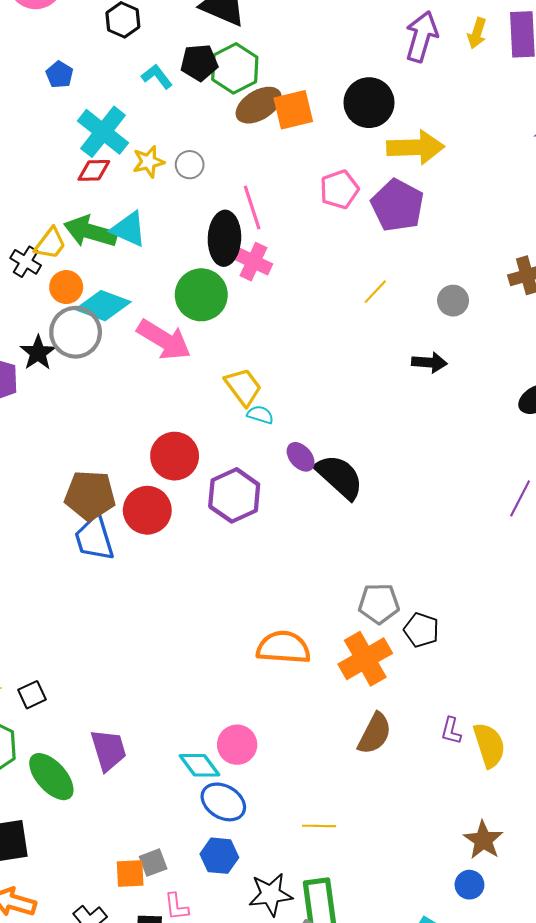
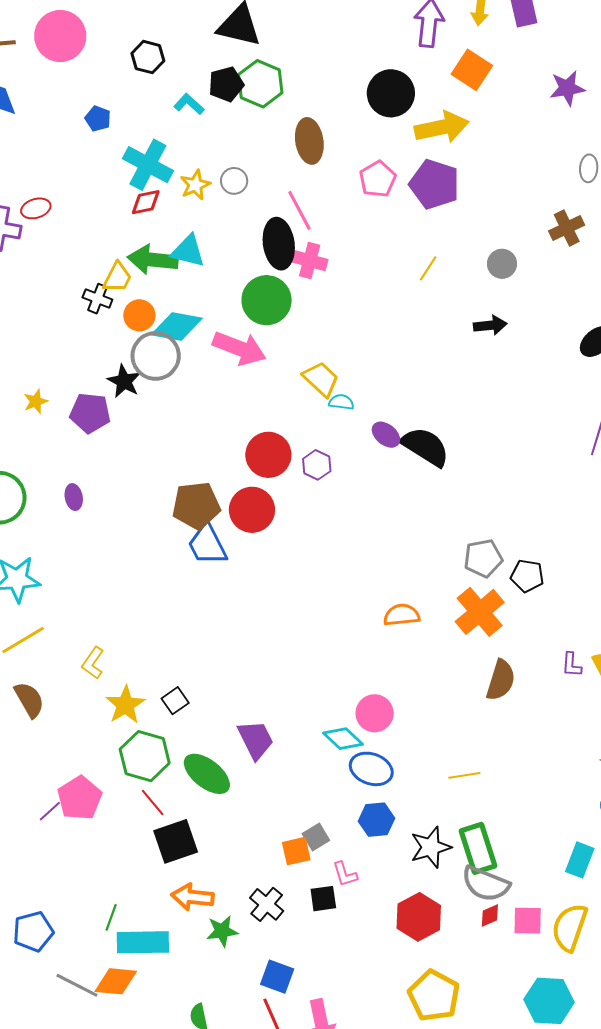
brown ellipse: (259, 105) -> (309, 141), moved, turned -57
orange square: (293, 110) -> (472, 70), moved, turned -33
purple hexagon: (234, 495) -> (317, 465), moved, size x0.6
orange semicircle: (283, 647) -> (402, 615), size x0.7

